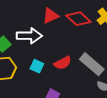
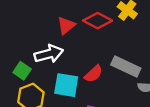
cyan square: (37, 66) -> (66, 85), size x1.6

